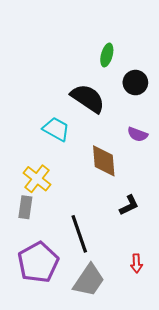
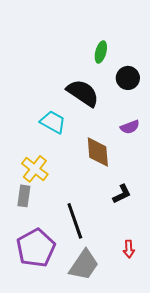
purple semicircle: (138, 134) -> (130, 127), turned -42

